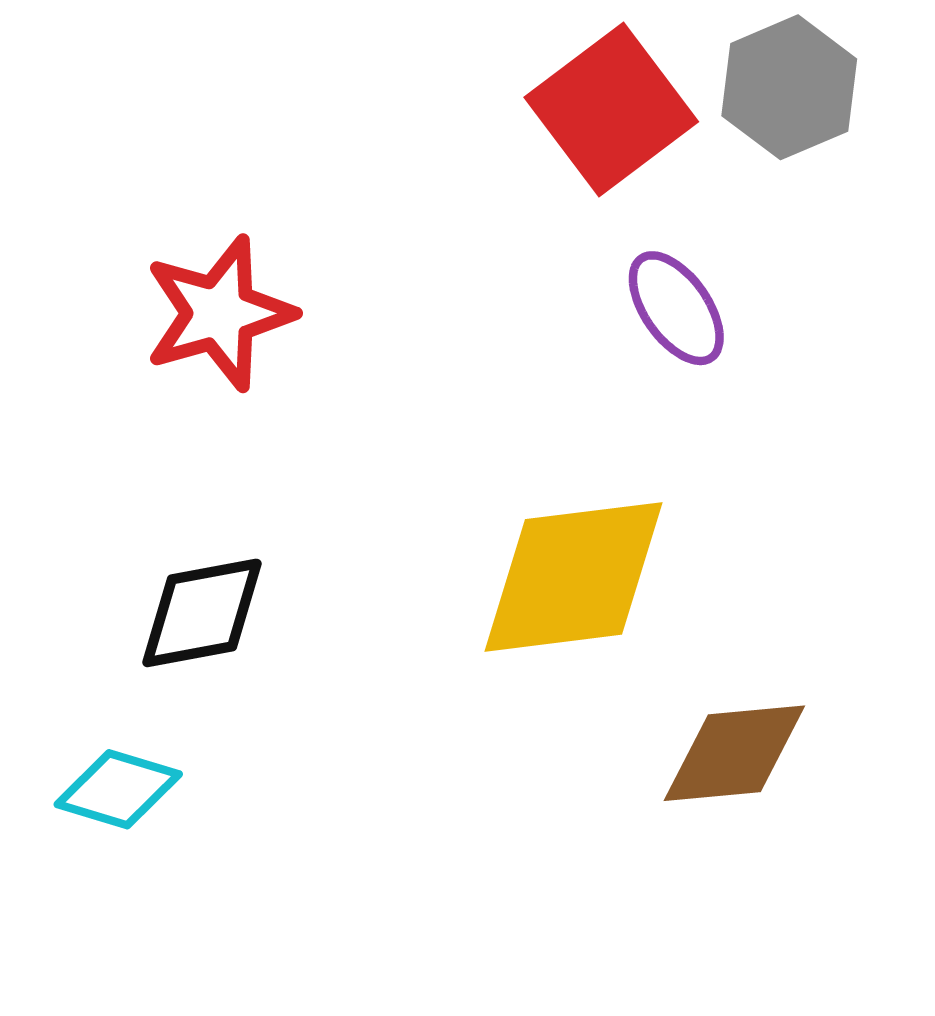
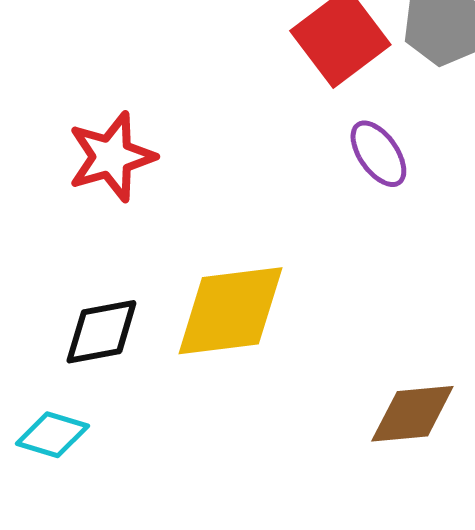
yellow diamond: (574, 577) -> (230, 311), moved

